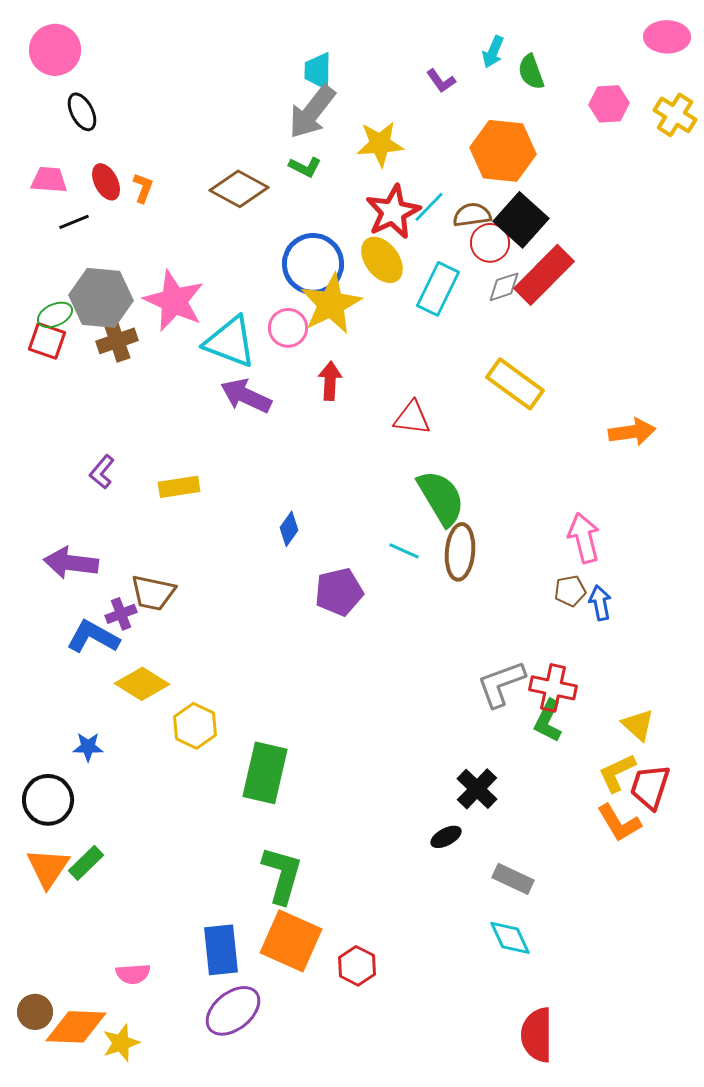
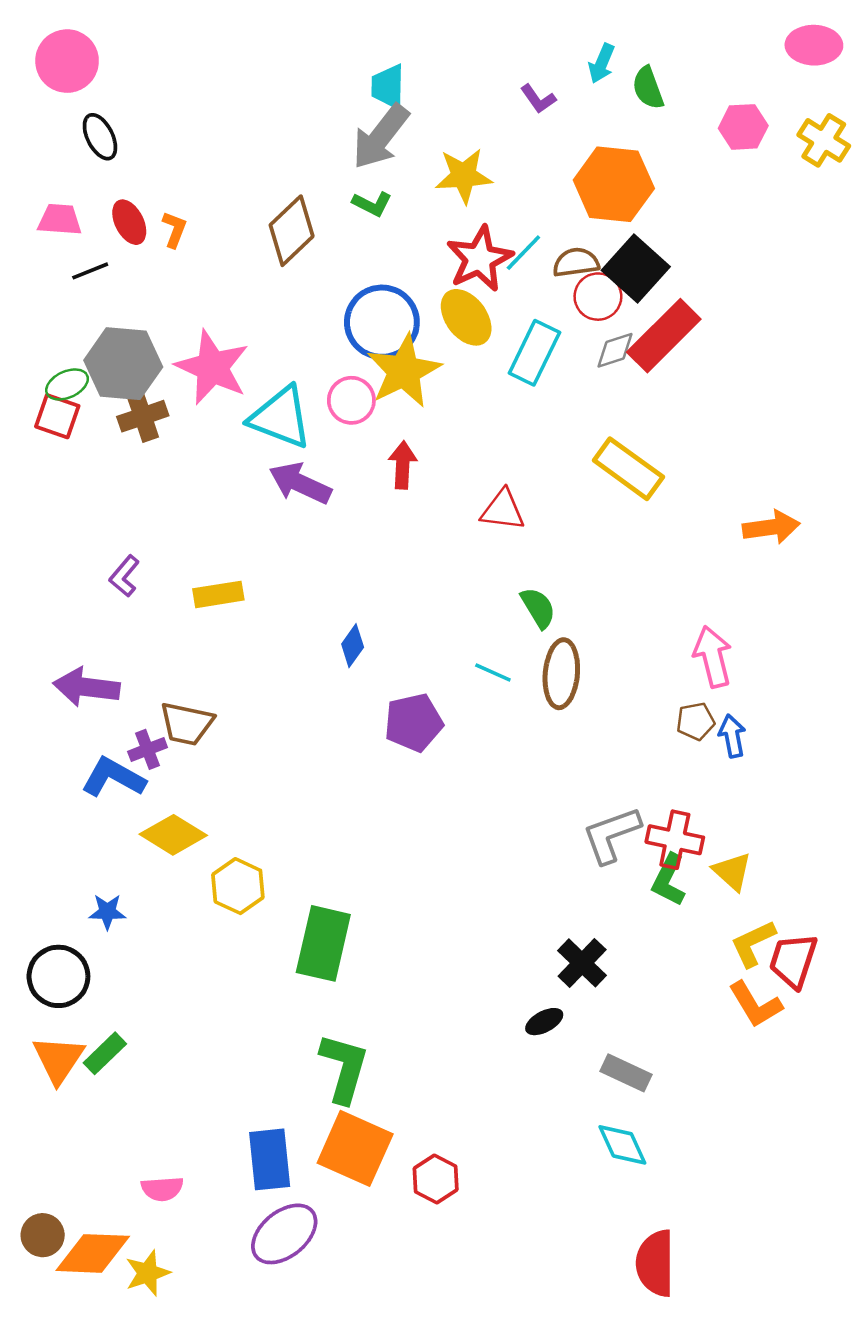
brown diamond: (239, 189) -> (292, 231), turned -72
green semicircle: (441, 498) -> (538, 608), size x0.6
yellow triangle: (638, 725) -> (732, 871), moved

